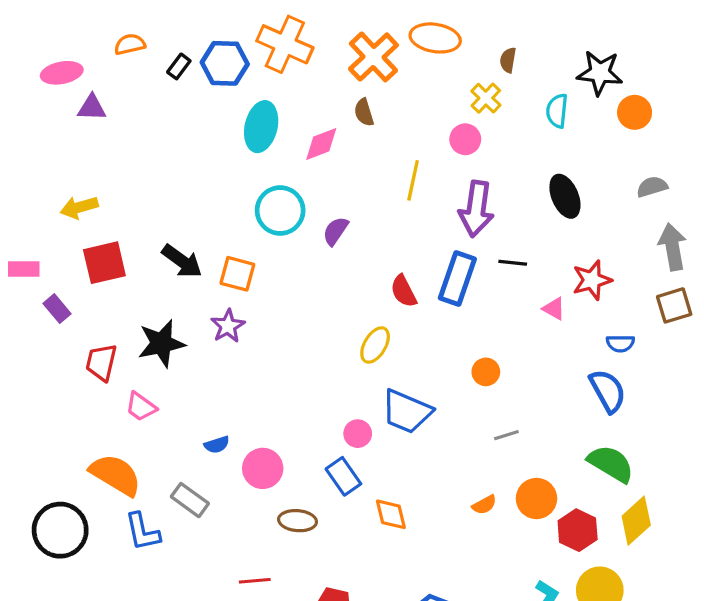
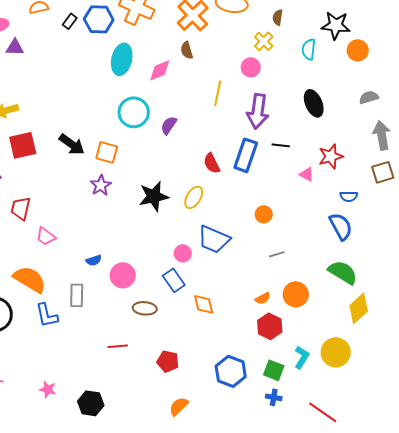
black star: (161, 343) -> (154, 196), moved
gray rectangle: (190, 500) -> (77, 295), turned 55
red hexagon: (578, 530) -> (270, 326), moved

